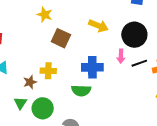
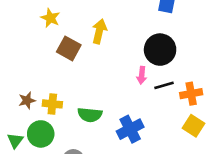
yellow arrow: (98, 26) -> (99, 31), moved, turned -102
blue cross: (92, 67) -> (130, 129), moved, turned -30
yellow cross: (48, 71) -> (52, 104), moved
green triangle: (20, 103) -> (15, 141), moved

